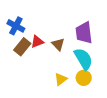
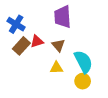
purple trapezoid: (84, 33) -> (63, 17), moved
yellow triangle: (61, 79) -> (56, 68), moved, turned 32

